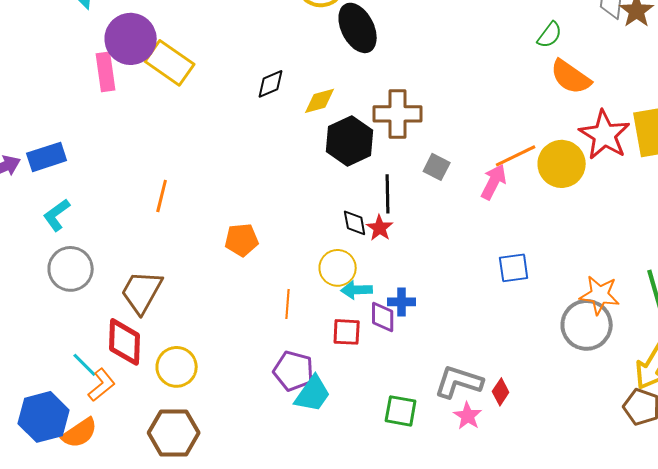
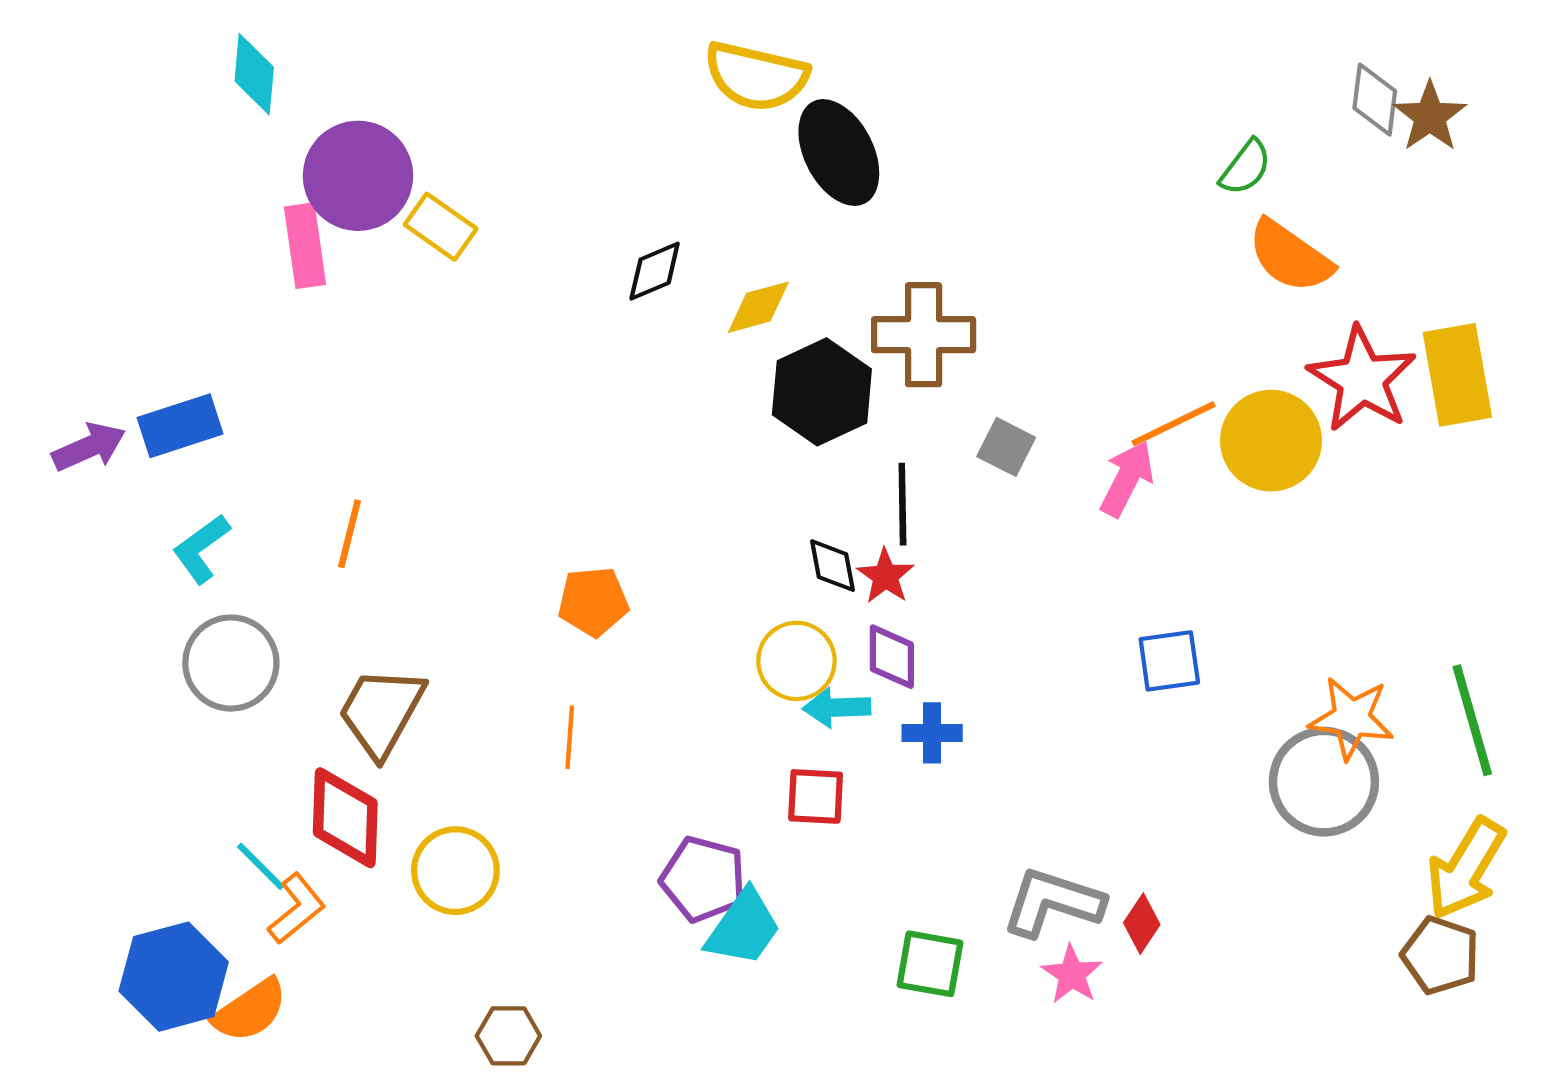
yellow rectangle: (170, 63) -> (441, 227), size x0.7
orange line: (162, 196) -> (350, 534), moved
orange line: (288, 304) -> (570, 737), moved
purple diamond: (383, 317) -> (892, 657), moved
brown hexagon: (174, 433) -> (508, 1036), moved, size x0.6

